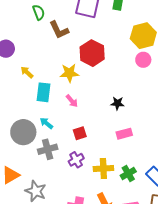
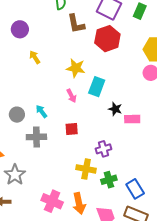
red hexagon: (92, 53) -> (107, 39), moved
cyan rectangle: (44, 92) -> (97, 87), moved
gray circle: (23, 132) -> (17, 115), size x0.6
pink rectangle: (124, 134) -> (132, 119), moved
purple cross: (76, 160) -> (104, 149), moved

